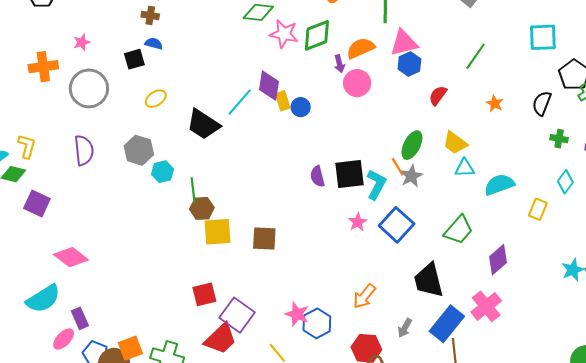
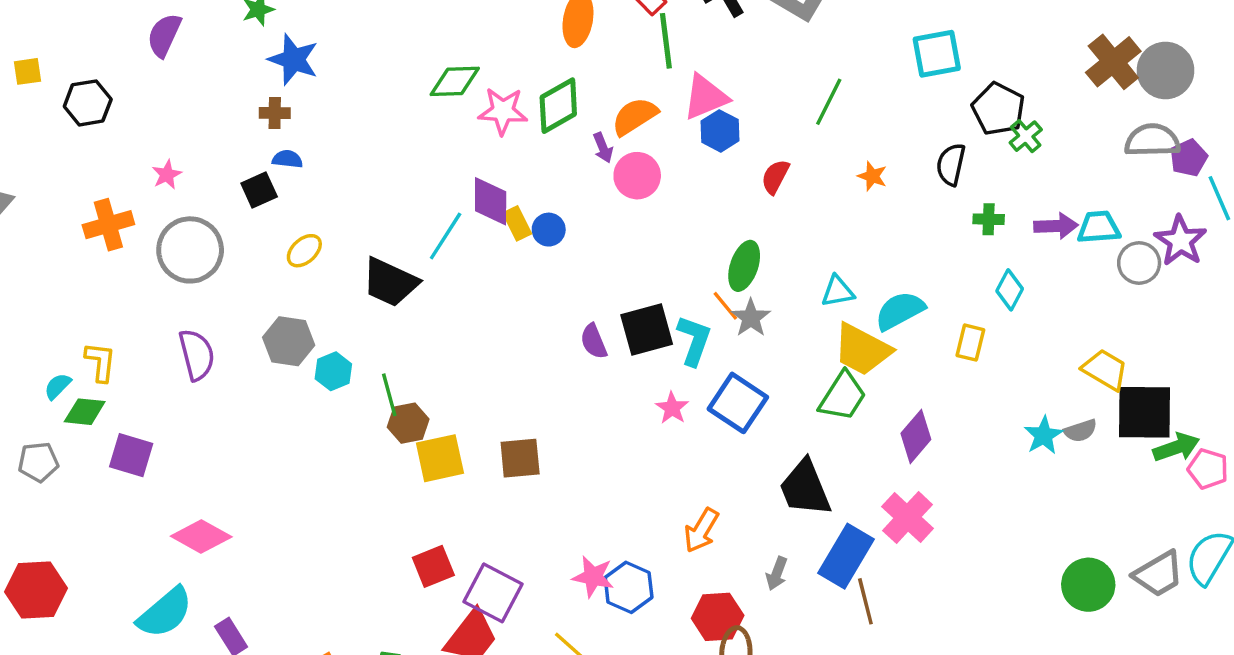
yellow trapezoid: (455, 143) -> (862, 350), moved, size x1.4

